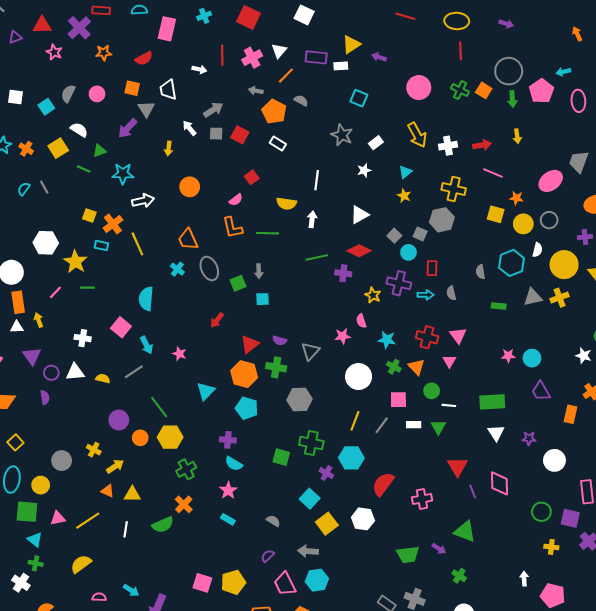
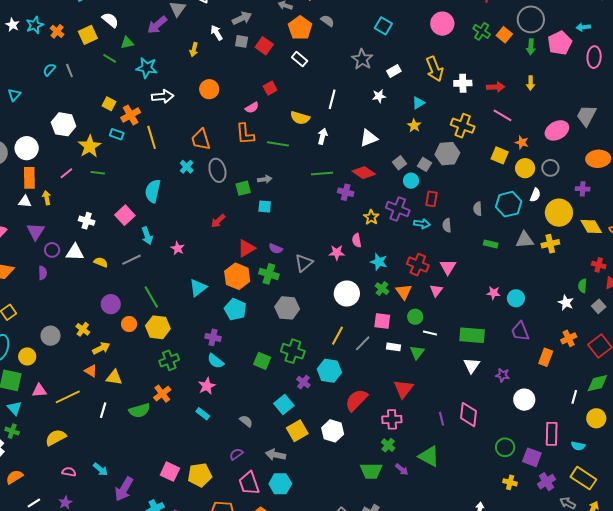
gray arrow: (259, 271) -> (265, 179), turned -104
red triangle: (457, 466) -> (404, 389), moved
green cross: (459, 576) -> (388, 445), moved

